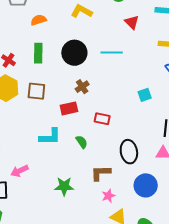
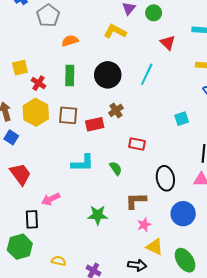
cyan line: (112, 52) -> (147, 74), turned -65
red rectangle: (69, 108) -> (95, 124), moved

